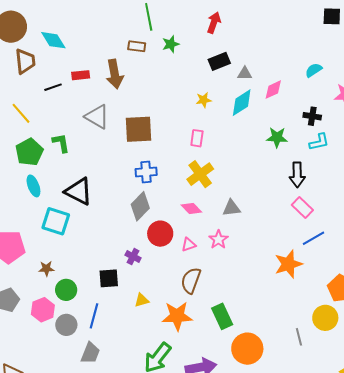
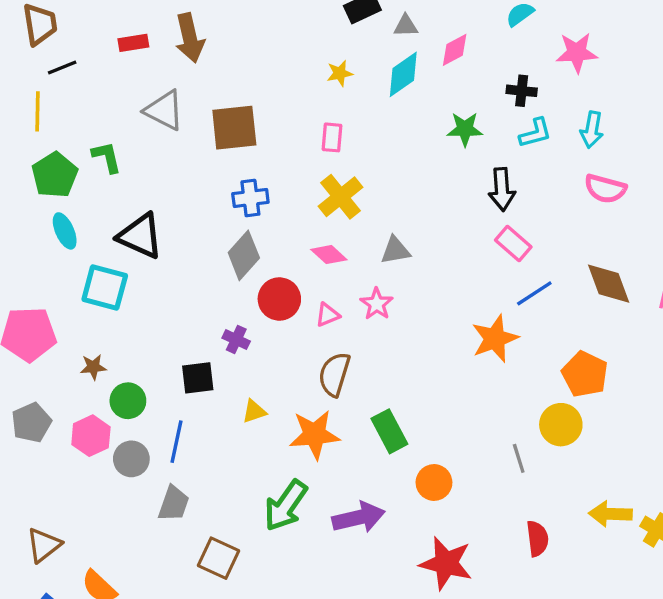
black line: (53, 87) -> (62, 68), moved
yellow line: (21, 113) -> (37, 111), turned 45
orange circle: (247, 349) -> (434, 482), size x0.7

